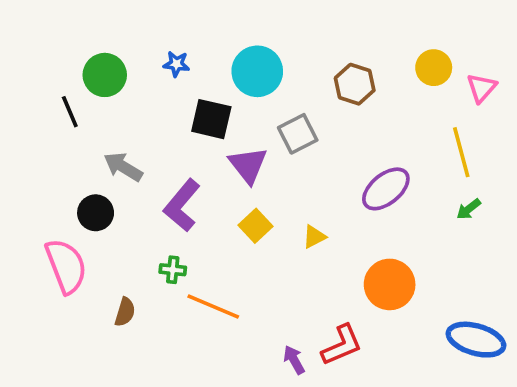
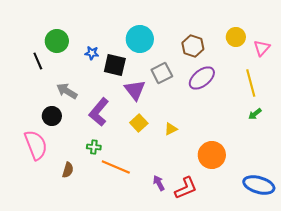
blue star: (176, 64) -> (92, 53), moved
purple ellipse: (386, 189) -> (202, 78), moved
purple arrow: (294, 360) -> (159, 183), moved

